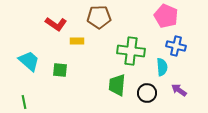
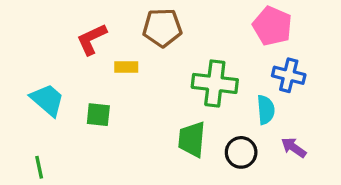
red L-shape: (56, 24) -> (92, 39), turned 120

